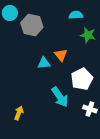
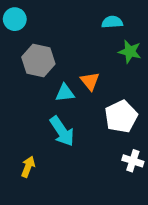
gray hexagon: (32, 25) -> (38, 60), moved
cyan arrow: (60, 97) -> (62, 131), moved

